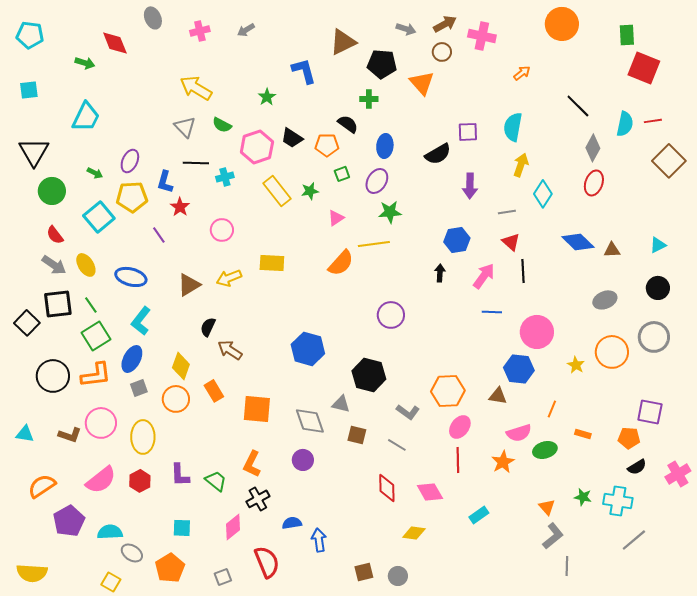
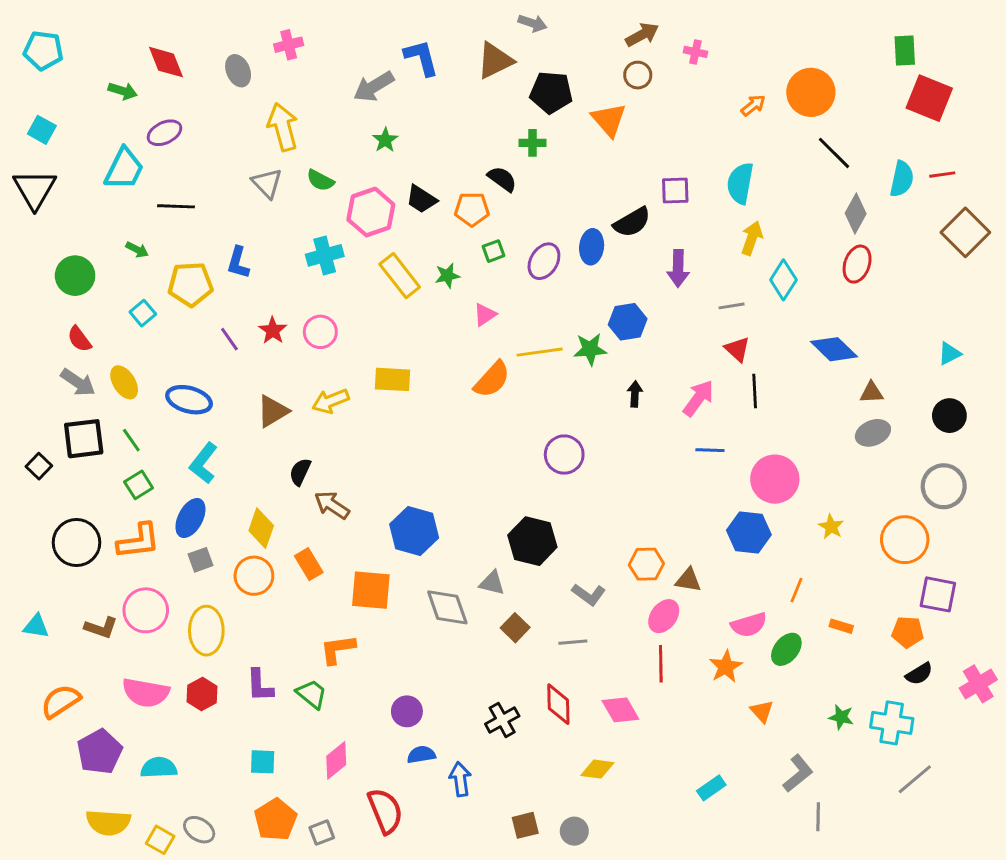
gray ellipse: (153, 18) -> (238, 71), moved
orange circle: (562, 24) -> (811, 92), moved
gray arrow: (406, 29) -> (532, 23), moved
gray arrow: (246, 30) -> (374, 87), moved, size x1.6
pink cross: (482, 36) -> (695, 52), size x0.6
blue L-shape: (304, 71) -> (421, 58), moved
yellow arrow: (196, 88) -> (283, 127), turned 44
cyan square: (29, 90) -> (42, 130), turned 36
blue ellipse: (385, 146) -> (592, 247), moved
black triangle: (34, 152) -> (35, 189), moved
purple ellipse: (130, 161) -> (164, 133), moved, turned 40
black line: (196, 163) -> (176, 206), moved
cyan cross: (225, 177) -> (325, 255), size x1.4
red star: (180, 207) -> (273, 330), moved
green star: (390, 212) -> (590, 349), moved
cyan square: (99, 217) -> (143, 313), size x0.6
blue hexagon: (457, 240) -> (628, 322), moved
brown triangle: (612, 250) -> (872, 392), moved
black square: (27, 323) -> (39, 466), size x0.7
green square: (96, 336) -> (139, 485), size x0.7
blue hexagon: (308, 349) -> (414, 531), moved
orange circle: (612, 352) -> (905, 540), moved
orange hexagon: (448, 391) -> (646, 564), size x0.7
brown triangle: (498, 396) -> (688, 580), moved
brown square: (357, 435) -> (515, 628), turned 30
gray line: (397, 445) -> (573, 642), turned -36
green ellipse: (545, 450) -> (786, 649), turned -35
purple circle: (303, 460) -> (407, 711), moved
orange L-shape: (252, 464) -> (338, 649), moved, turned 56
pink semicircle: (101, 480) -> (146, 693), turned 48
black cross: (258, 499) -> (502, 720), moved
orange triangle: (547, 507) -> (762, 711), moved
cyan rectangle: (479, 515) -> (711, 788), moved
gray ellipse: (132, 553) -> (199, 830), moved
orange pentagon: (170, 568) -> (276, 820), moved
yellow semicircle: (32, 573) -> (108, 822), moved

